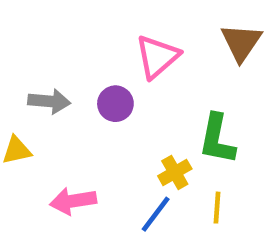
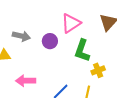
green L-shape: (217, 139) -> (82, 51), moved
yellow cross: (175, 172) -> (98, 70), moved

